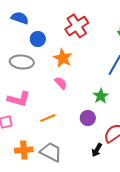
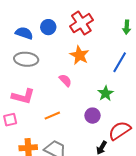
blue semicircle: (20, 18) -> (24, 33), moved
blue circle: (38, 39) -> (48, 27), moved
orange star: (63, 58) -> (79, 55), moved

